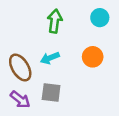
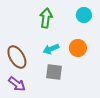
cyan arrow: (50, 58) -> (51, 49), moved
gray square: (51, 92) -> (54, 72), moved

